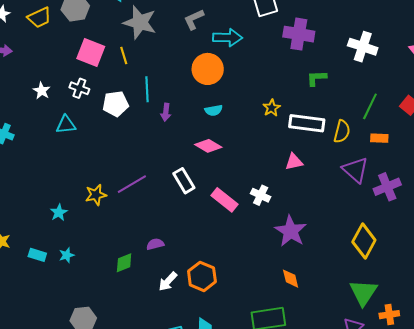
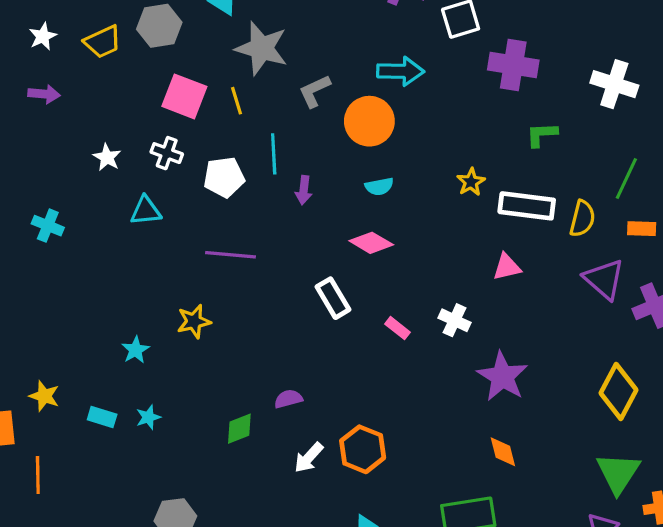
gray L-shape: (194, 19) -> (315, 91), moved
purple line: (132, 184) -> (231, 255), moved, turned 36
pink rectangle: (224, 200) -> (397, 328), size x0.6

